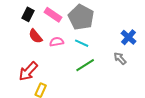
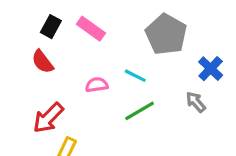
gray pentagon: (81, 17) -> (166, 34), moved
red semicircle: (35, 36) -> (42, 62), moved
pink semicircle: (57, 42) -> (97, 85), moved

